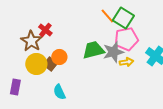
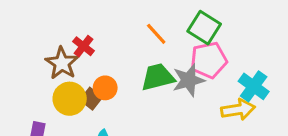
orange line: (107, 16) -> (156, 34), moved
yellow arrow: (126, 62) -> (238, 110), moved, size x1.5

